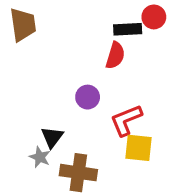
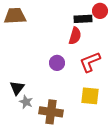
brown trapezoid: (23, 25) -> (15, 16), turned -85
red L-shape: (126, 120) -> (90, 62), moved
black triangle: (52, 137) -> (17, 88), moved

